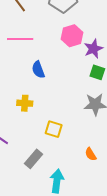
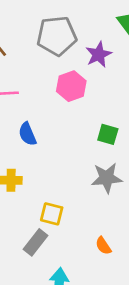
purple star: (93, 49) -> (99, 55), moved
gray rectangle: (34, 159) -> (35, 242), moved

